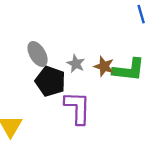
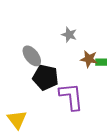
gray star: (76, 64) -> (69, 35), moved

